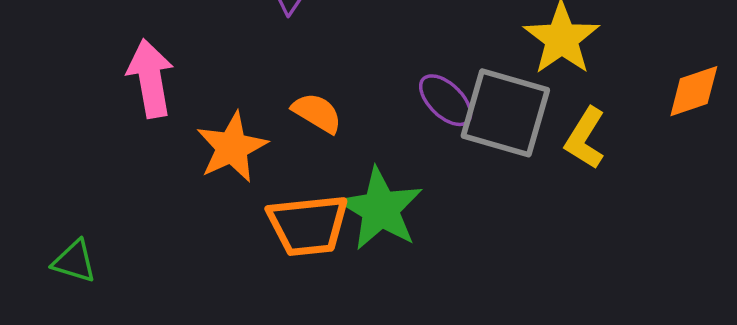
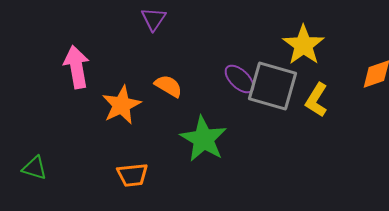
orange trapezoid: (308, 225) -> (132, 175), moved, size x0.7

